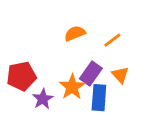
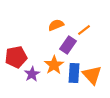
purple rectangle: (91, 74) -> (68, 45), moved
orange triangle: (120, 75) -> (92, 75), moved, size x1.5

